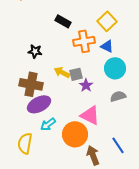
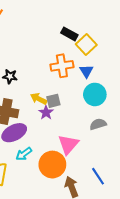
black rectangle: (63, 21) -> (69, 34), moved
blue triangle: (107, 46) -> (86, 71), turned 32
purple star: (86, 85) -> (46, 113), moved
pink triangle: (90, 115) -> (68, 144), turned 45

